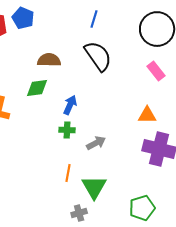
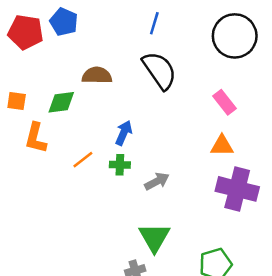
pink rectangle: (156, 71) -> (224, 102), moved
green diamond: (37, 88) -> (61, 102), moved
orange line: (68, 173) -> (83, 160), moved, turned 42

